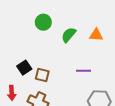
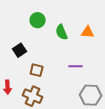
green semicircle: (69, 35) -> (62, 32), turned -63
black square: (24, 68) -> (20, 50), moved

